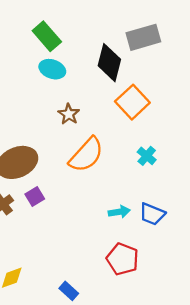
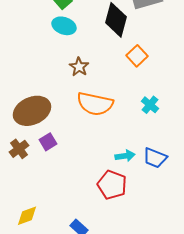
orange square: (132, 102) -> (137, 56), size x0.7
orange semicircle: (86, 155) -> (95, 104), turned 60
red pentagon: (123, 259) -> (112, 185), moved

